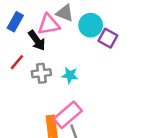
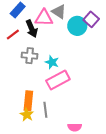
purple square: (108, 38) -> (91, 19), moved
red line: (17, 62) -> (13, 35), moved
pink rectangle: (68, 115) -> (58, 80), moved

